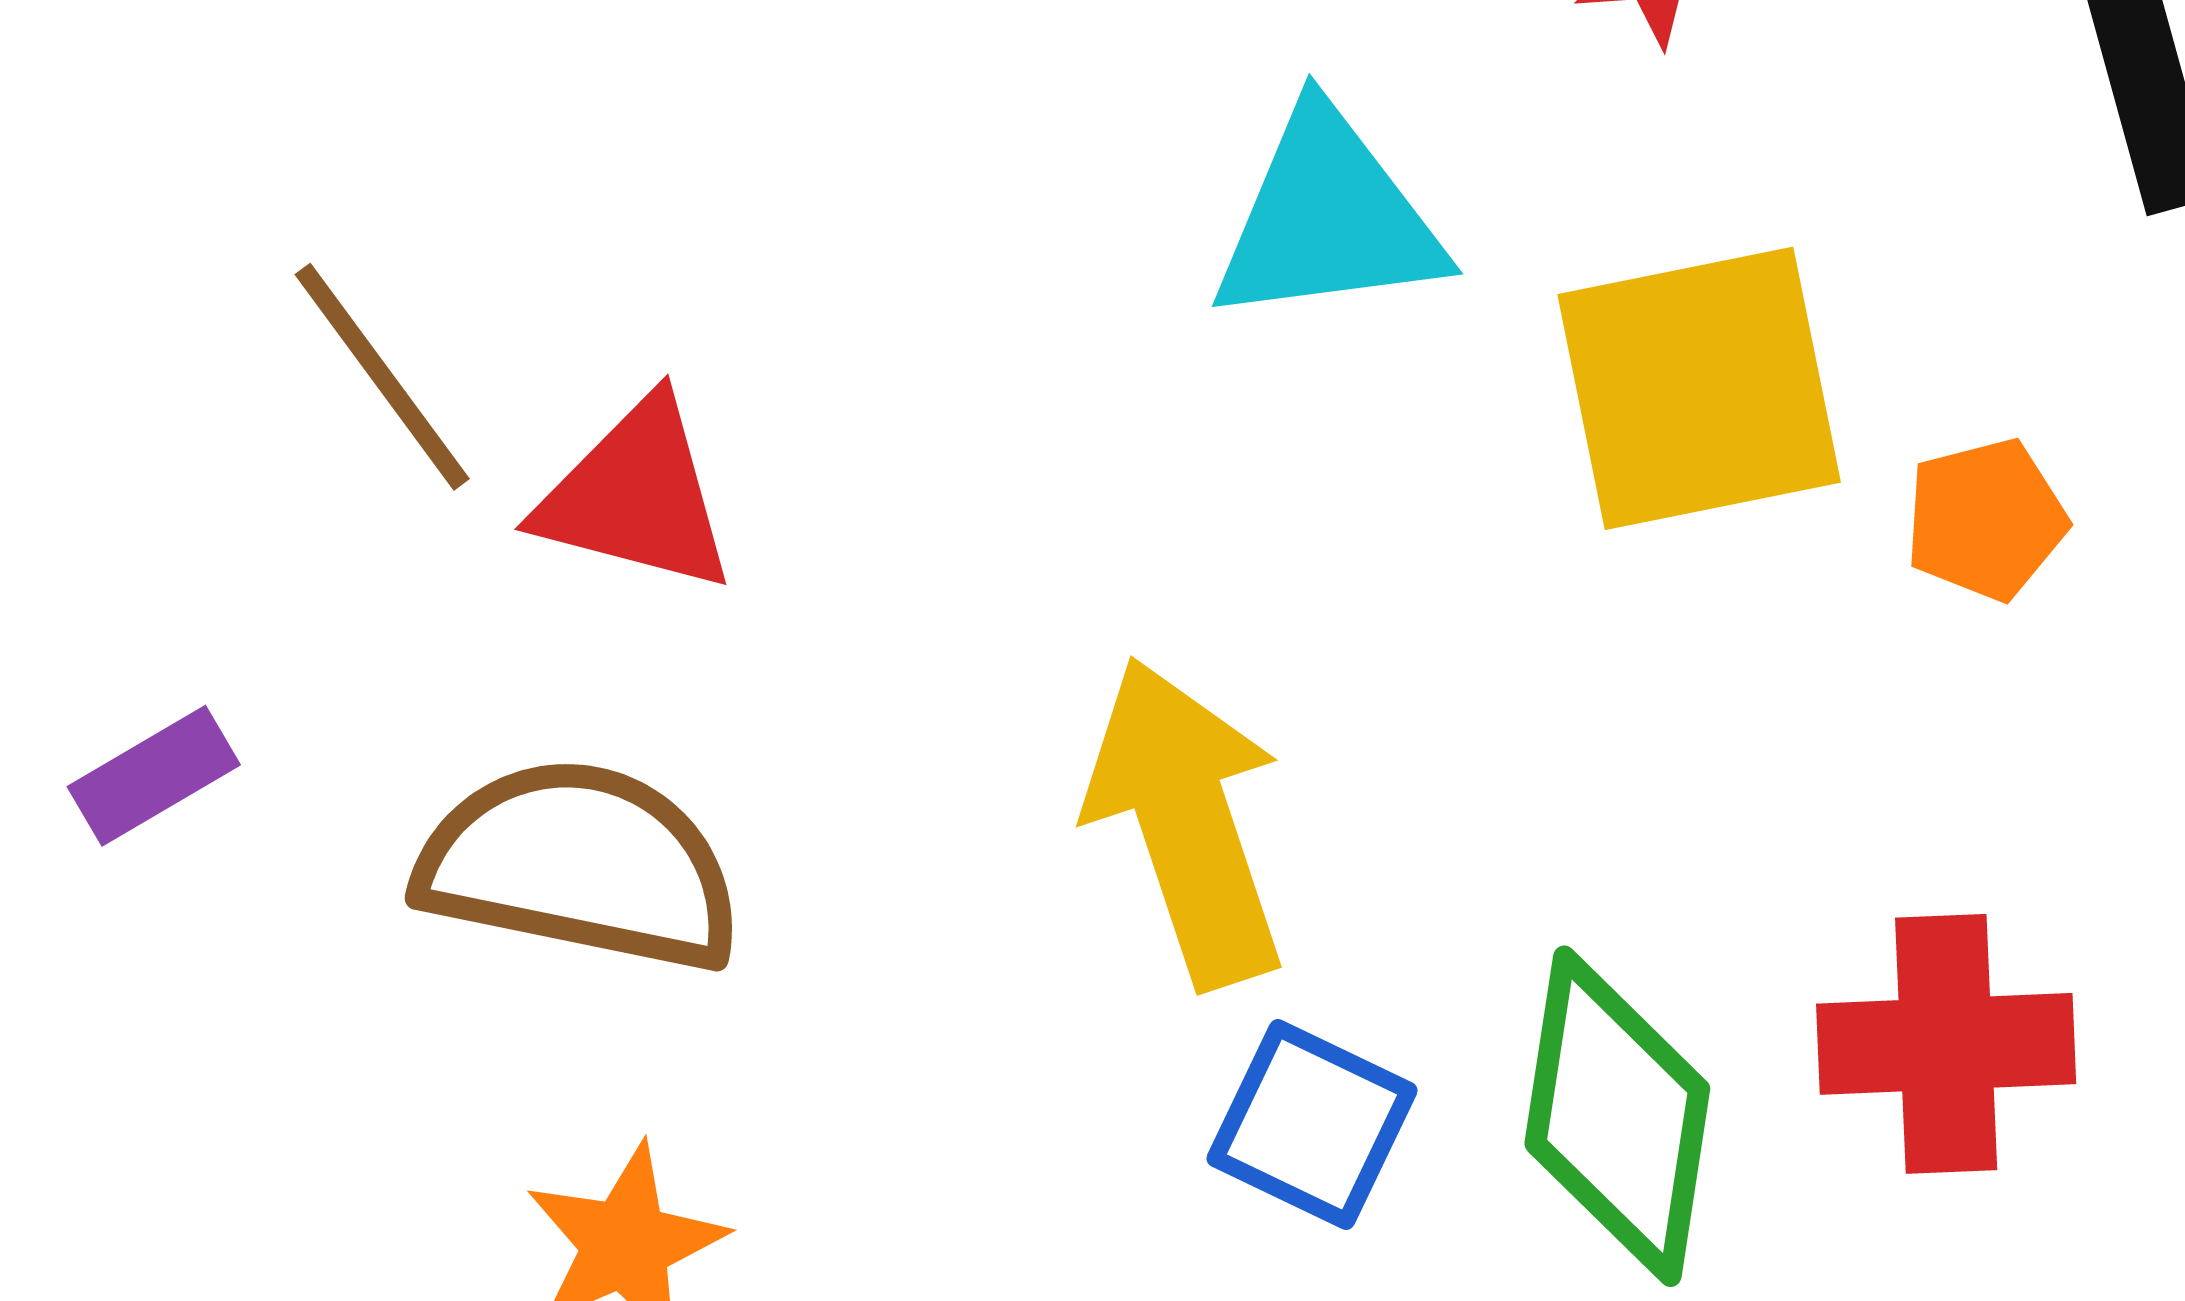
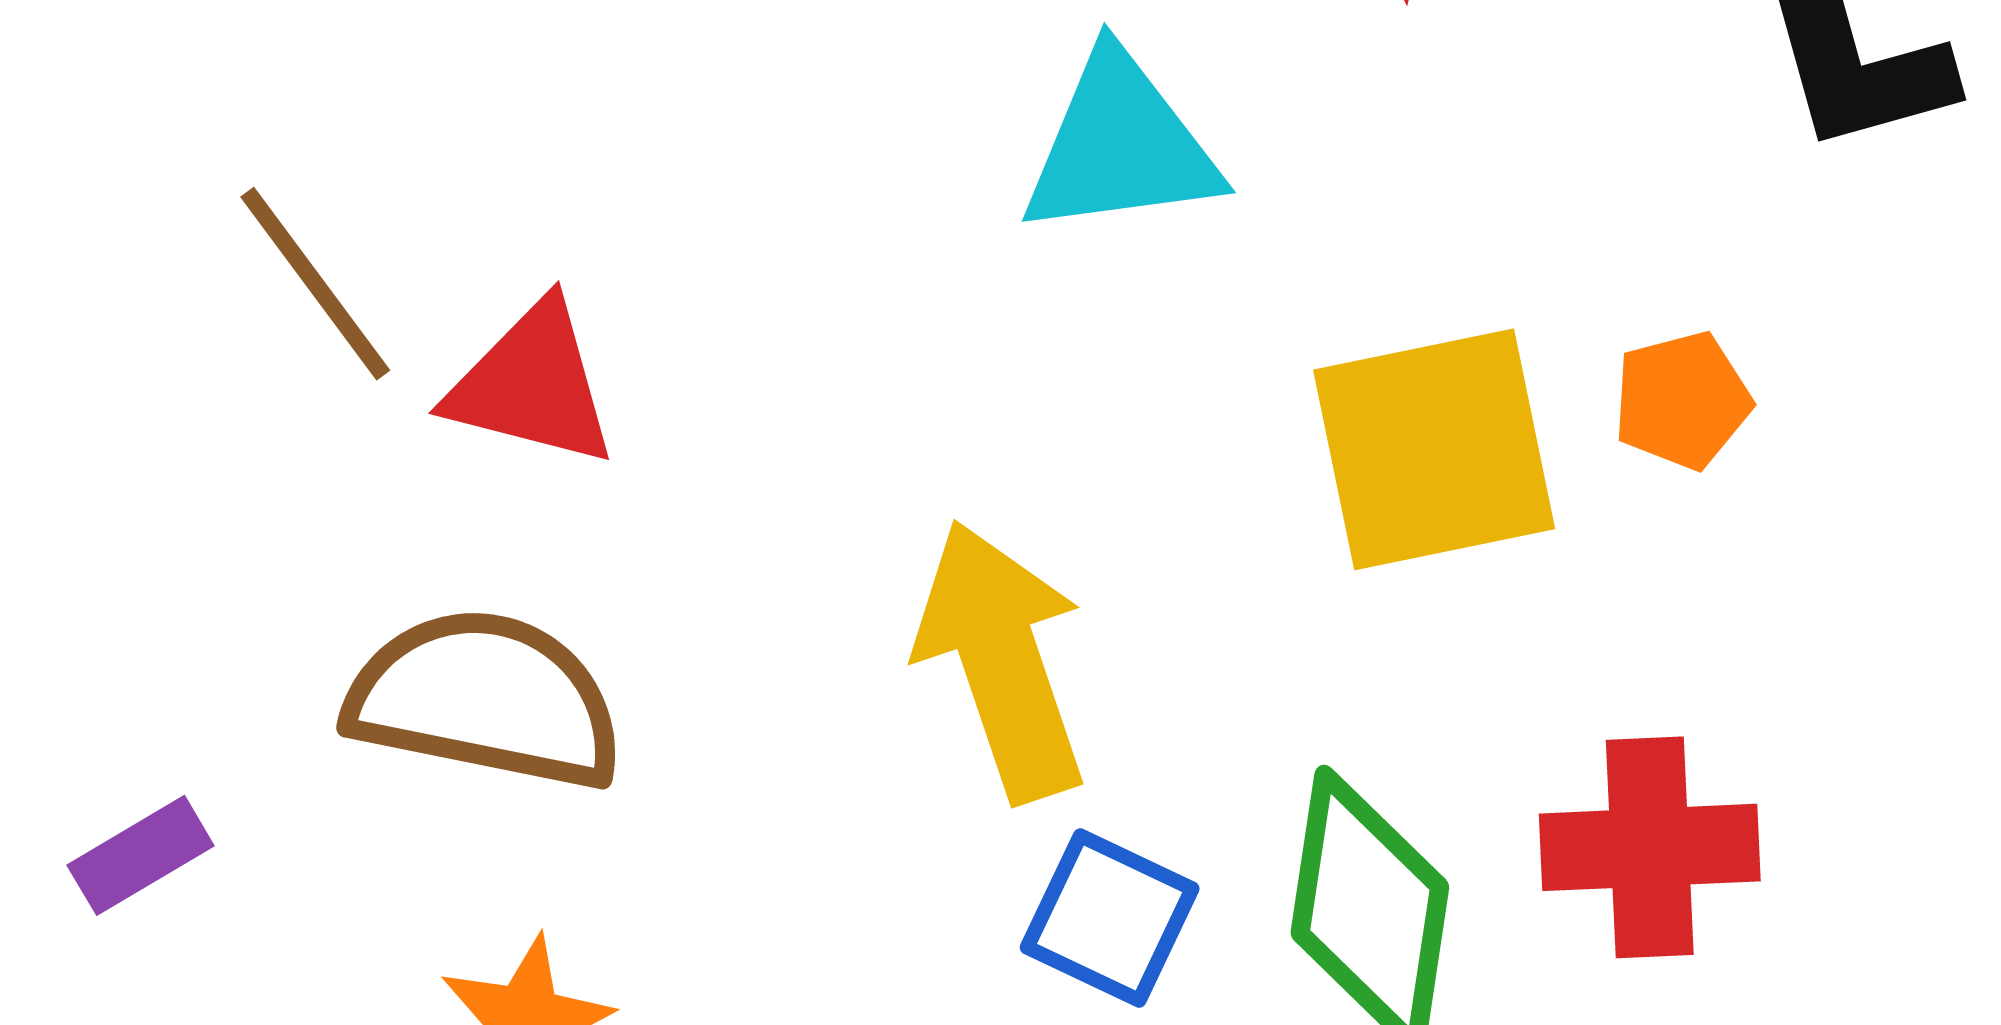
yellow square: (1699, 388) -> (1434, 449), moved
purple rectangle: (154, 776) -> (141, 855), moved

